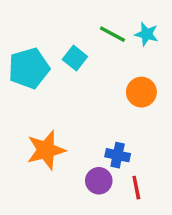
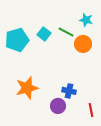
green line: (112, 34) -> (66, 32), moved
orange circle: (141, 92) -> (83, 44), moved
red line: (136, 188) -> (91, 110), moved

